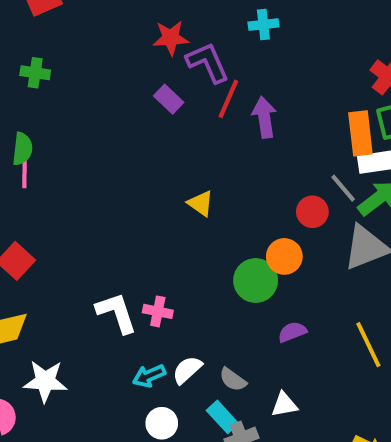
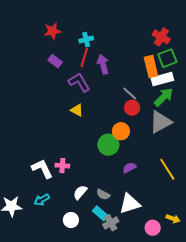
cyan cross: (263, 25) -> (86, 40), moved
purple L-shape: (208, 63) -> (79, 82), moved
gray line: (343, 188) -> (130, 94), moved
cyan arrow: (149, 376) -> (42, 200), moved
white triangle: (284, 405) -> (130, 204), size x1.6

